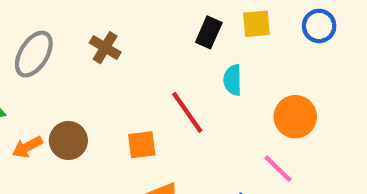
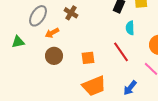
red line: (187, 112) -> (121, 52), moved
orange arrow: (27, 147) -> (52, 33), moved

